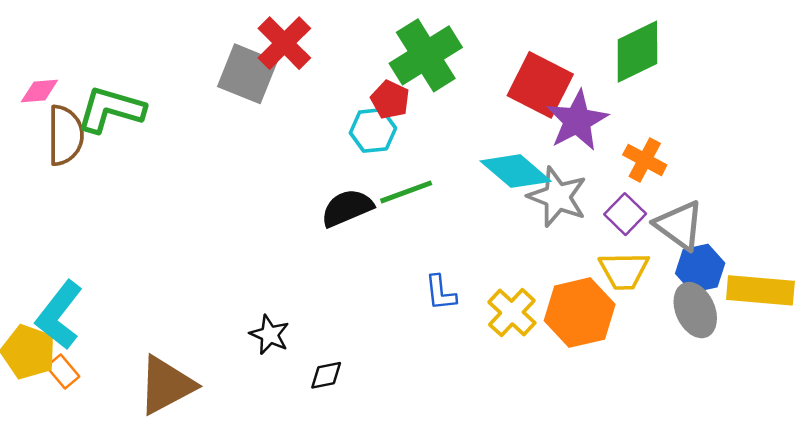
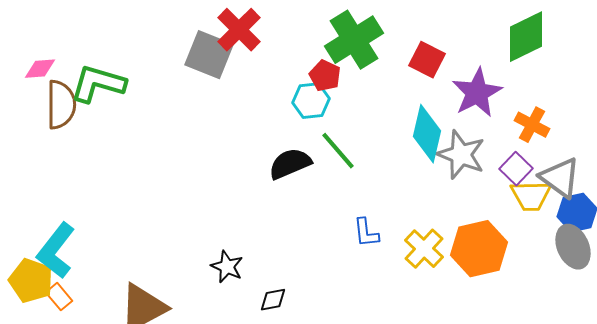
red square: (540, 85) -> (427, 60), moved, size x0.7
cyan diamond: (516, 171) -> (427, 134), turned 62
green line: (406, 192) -> (338, 151), turned 69
yellow trapezoid: (624, 271) -> (531, 196), moved

